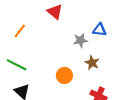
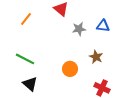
orange line: (20, 31) -> (26, 19), moved
gray star: (80, 40) -> (79, 29), moved

